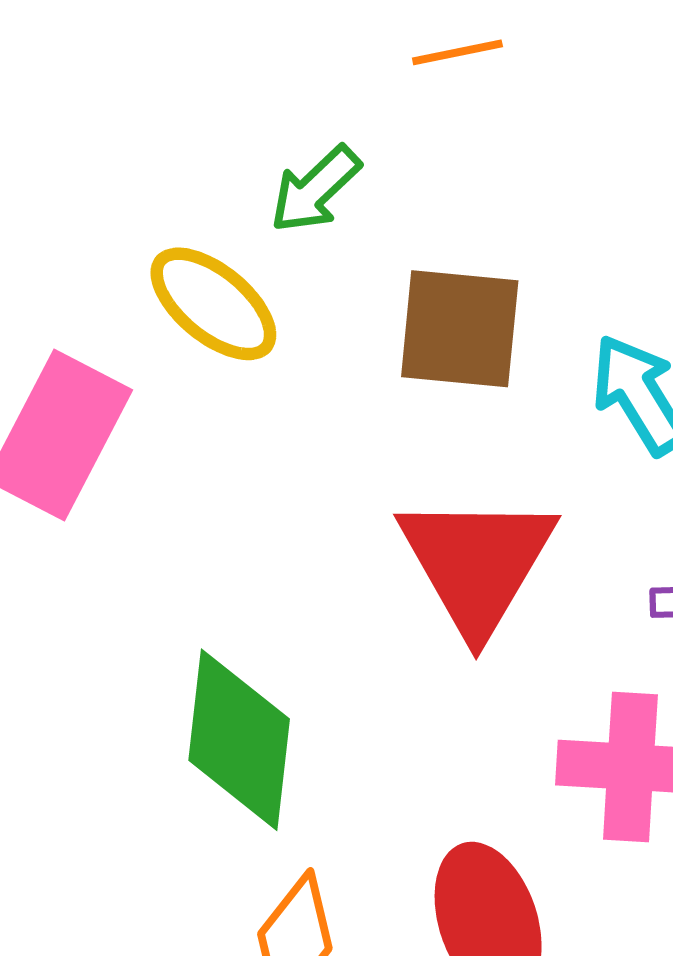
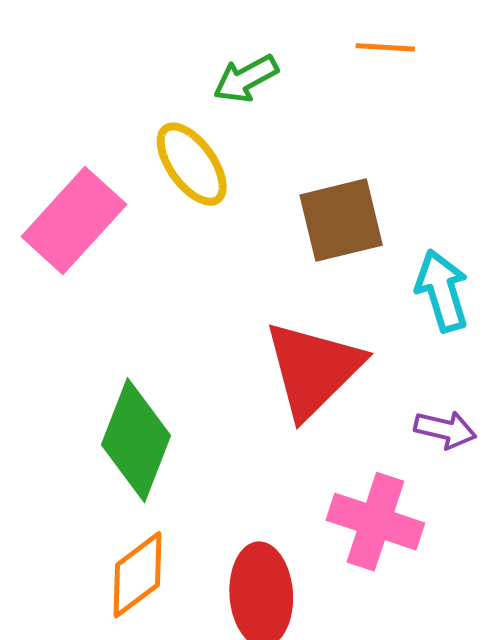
green arrow: (315, 189) -> (246, 79), moved
brown square: (460, 329) -> (341, 220), turned -34

